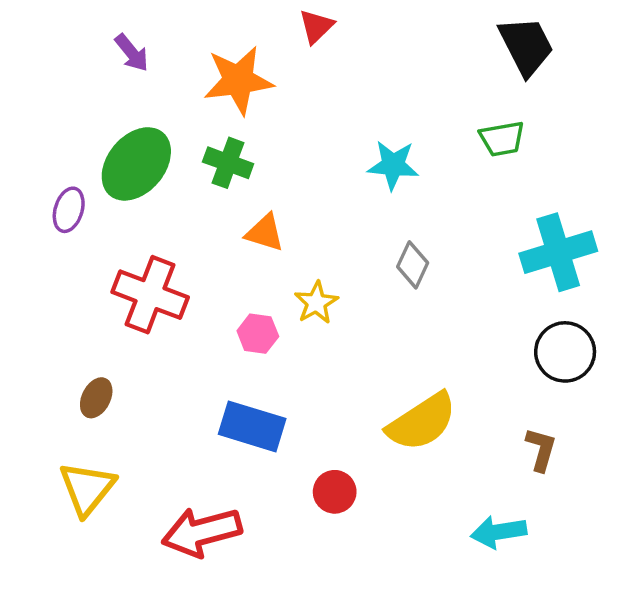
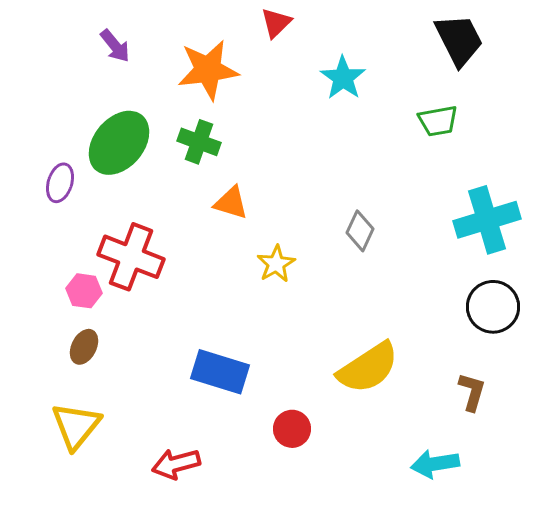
cyan star: (393, 165) -> (343, 78), moved, turned 30
pink hexagon: (258, 334) -> (84, 291), moved
red arrow: (202, 532) -> (176, 464), size x0.7

